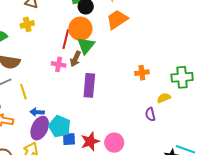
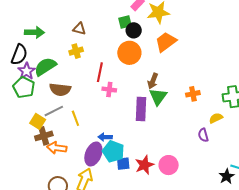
red line: (66, 39) -> (100, 72), moved
green triangle: (86, 45) -> (158, 97), moved
brown arrow: (75, 59) -> (153, 81), moved
blue arrow: (37, 112) -> (105, 137), moved

